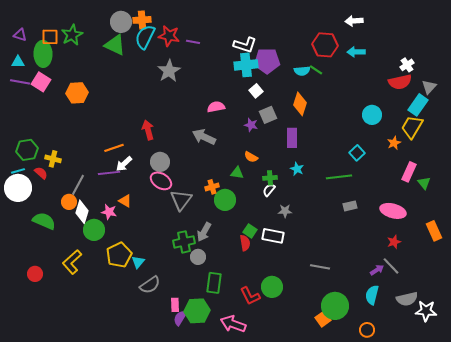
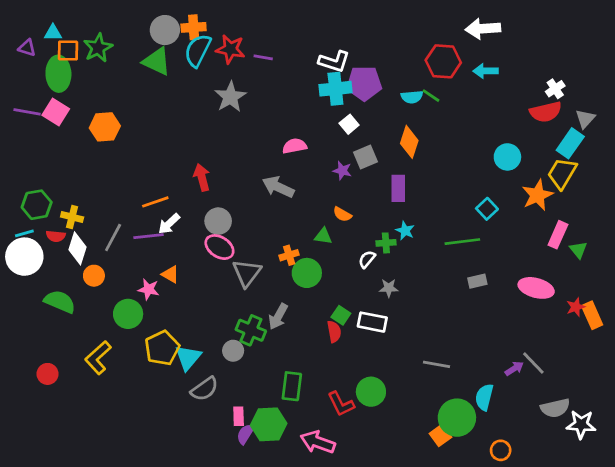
white arrow: (354, 21) -> (483, 29), size x1.4
cyan triangle: (18, 62) -> (53, 33), moved
orange star: (394, 143) -> (537, 195), size x1.6
red semicircle: (41, 173) -> (56, 236), turned 144
green cross: (270, 178) -> (386, 243), moved
gray line: (78, 185) -> (113, 237), moved
white diamond: (82, 212) -> (78, 248), moved
green cross: (184, 242) -> (251, 330), turned 35
red star: (394, 242) -> (576, 307), moved
gray circle: (198, 257) -> (233, 351), moved
cyan triangle: (138, 262) -> (188, 358), size x1.5
cyan semicircle: (372, 295) -> (484, 397), moved

